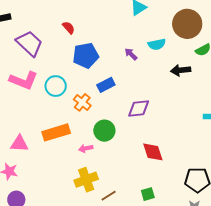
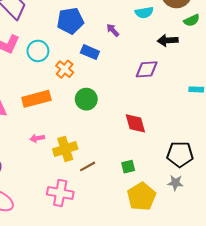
purple arrow: (131, 54) -> (113, 30), moved
blue rectangle: (106, 85) -> (90, 52), turned 48
purple diamond: (139, 109) -> (147, 69), moved
pink arrow: (86, 148) -> (37, 138), moved

